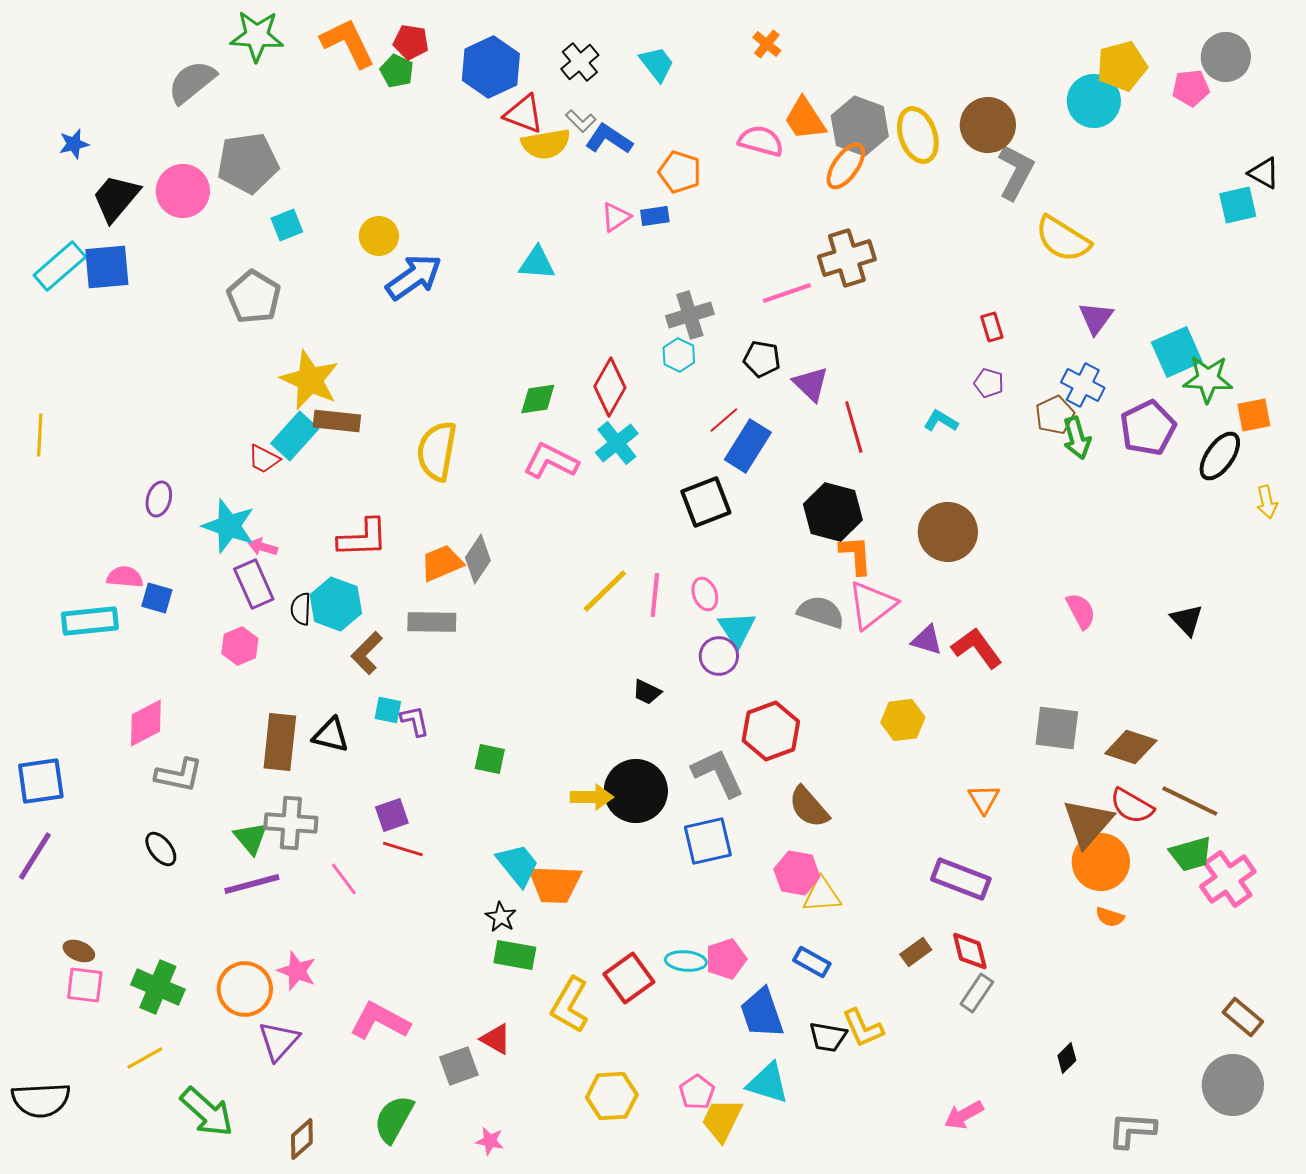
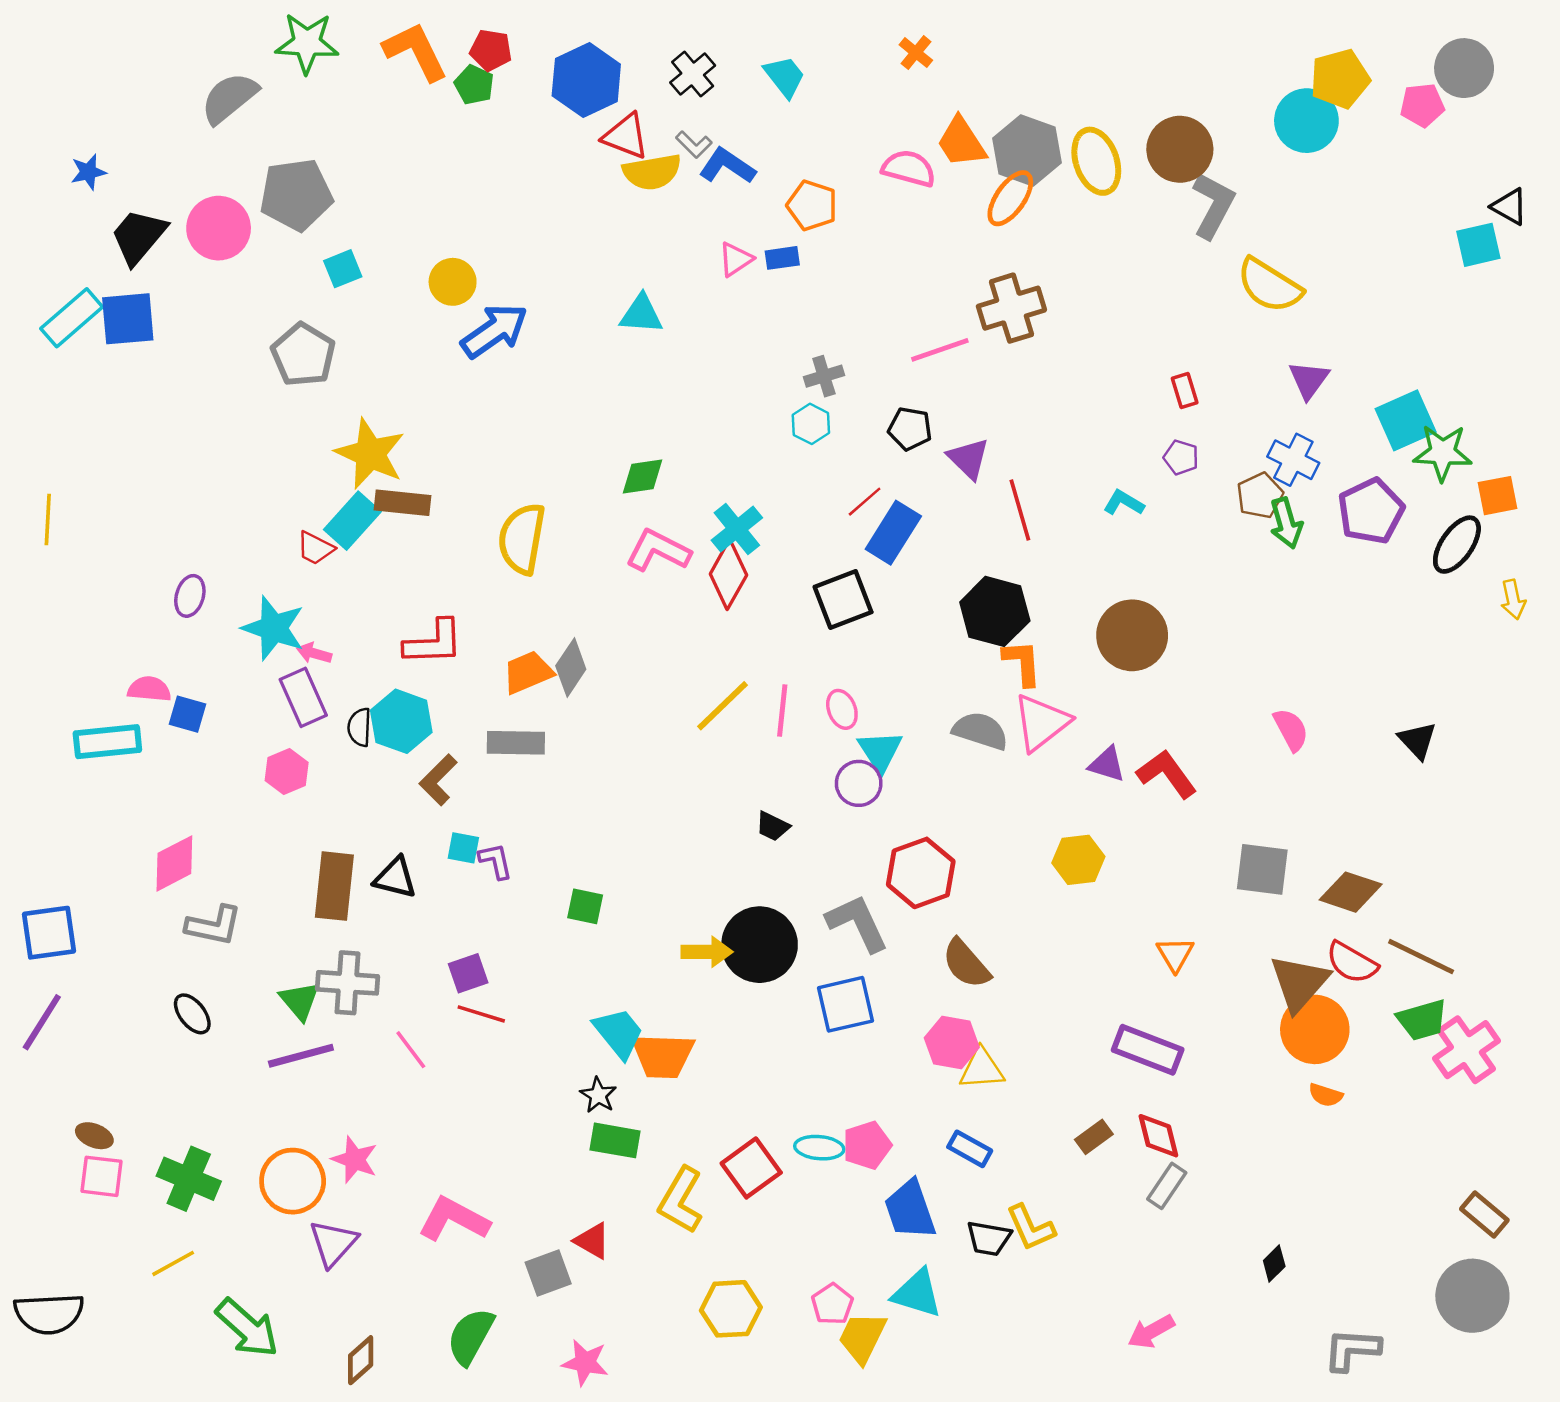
gray cross: (690, 315) -> (824, 376), size x0.7
red diamond: (610, 387) -> (728, 574), moved
pink star: (490, 1141) -> (585, 1363), size x1.4

